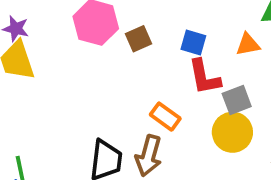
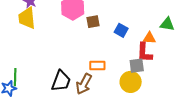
red L-shape: (204, 77) -> (144, 53), moved
orange rectangle: (165, 117) -> (97, 66), turned -49

